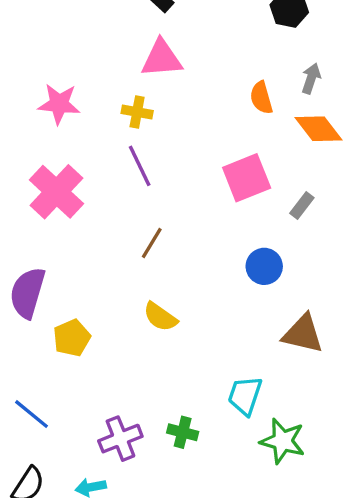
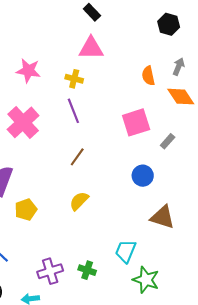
yellow semicircle: (160, 317) -> (79, 201), turned 95

